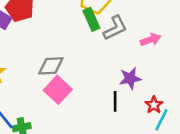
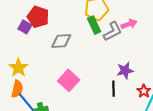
pink arrow: (151, 40) -> (129, 24), moved
gray diamond: (51, 66) -> (61, 41), moved

